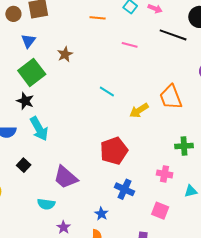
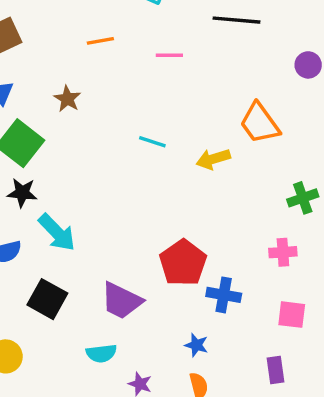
orange line: (98, 18) -> (100, 41), moved
yellow arrow: (139, 110) -> (213, 159), turned 30
red pentagon: (114, 151) -> (183, 263), moved
black square: (24, 165) -> (47, 299), size x1.6

